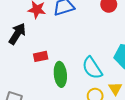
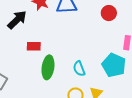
cyan semicircle: (92, 68) -> (79, 69), size x0.7

